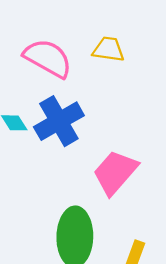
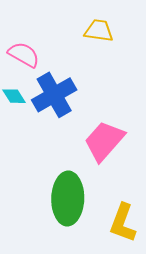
pink semicircle: (48, 58) -> (24, 55), moved, size x0.7

